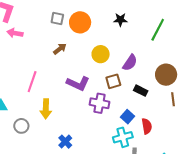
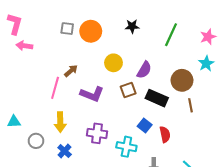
brown arrow: (60, 49) -> (71, 71), moved
pink line: (32, 82) -> (55, 88), moved
black rectangle: (141, 91) -> (157, 98), size x1.5
purple cross: (99, 103) -> (97, 133), moved
cyan cross: (123, 137) -> (126, 147), moved, turned 30
blue cross: (65, 142) -> (65, 151), moved

